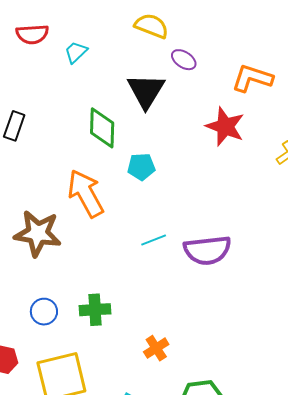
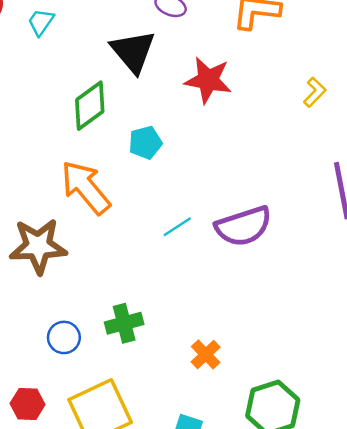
red star: (225, 127) -> (208, 80), moved
green diamond: (102, 128) -> (90, 106), turned 63

